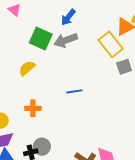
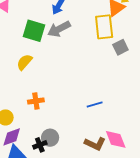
yellow rectangle: (111, 44) -> (104, 27), turned 40
blue line: (74, 91) -> (95, 104), moved

